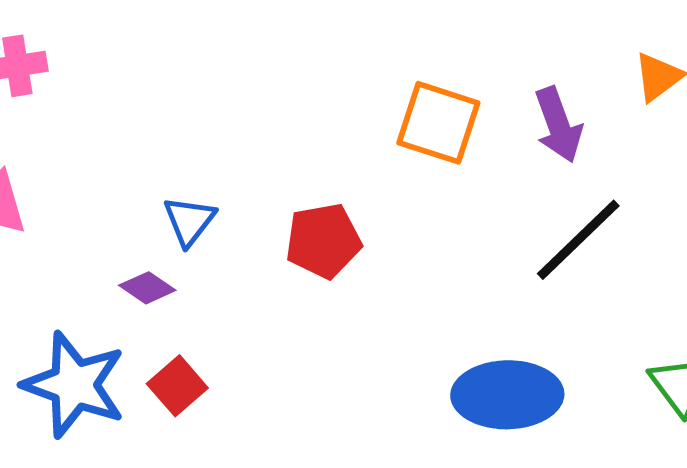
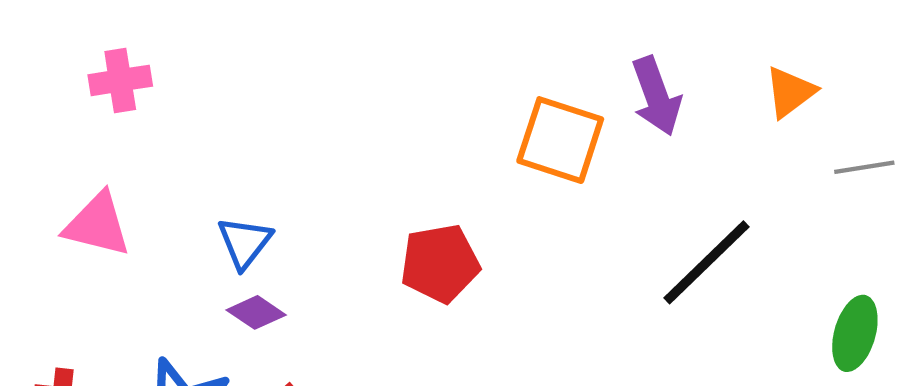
purple arrow: (558, 125) -> (656, 96), moved
blue triangle: (189, 221) -> (245, 242), moved

